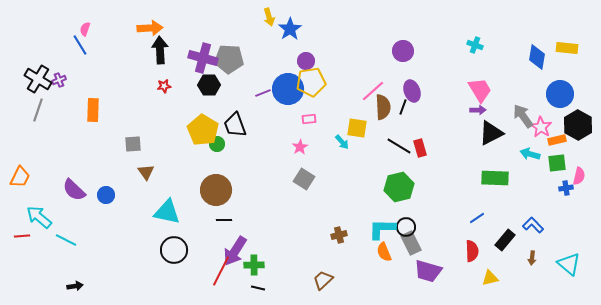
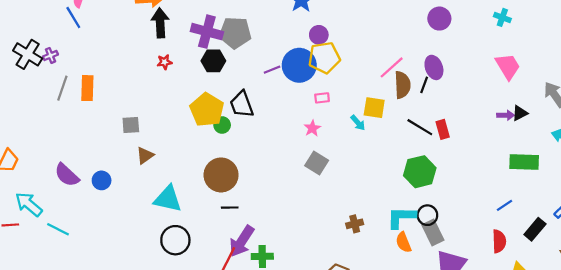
purple circle: (403, 51) -> (439, 19), moved
gray line: (38, 110) -> (62, 88), moved
purple arrow: (478, 110) -> (506, 115), moved
black triangle: (491, 133) -> (520, 113), size x0.6
brown triangle: (146, 172) -> (145, 155), turned 30

